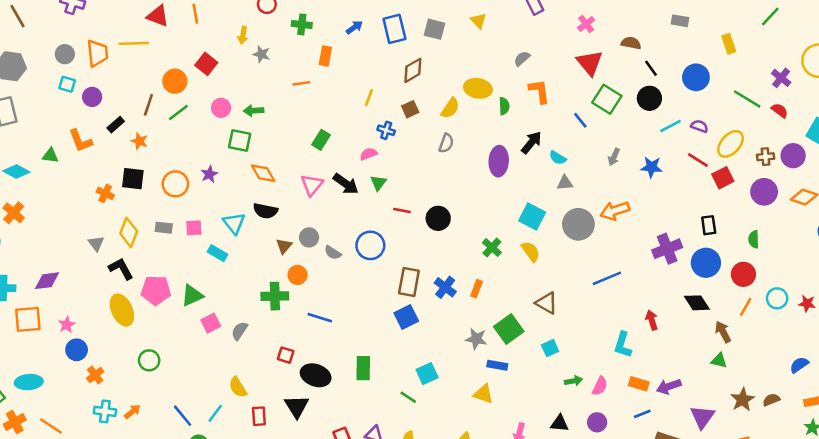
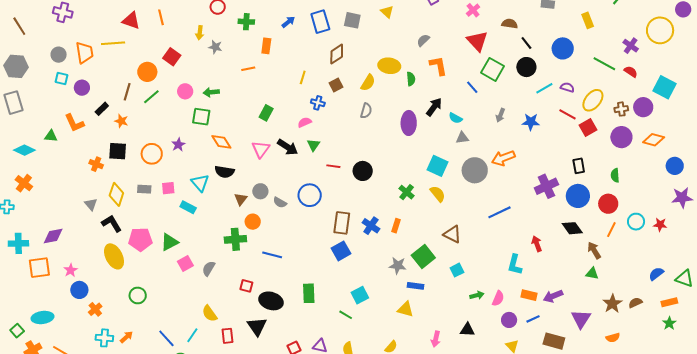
purple circle: (597, 422) -> (509, 320), moved

